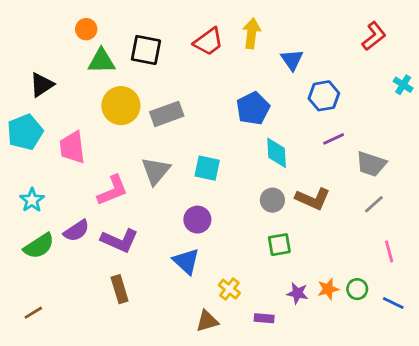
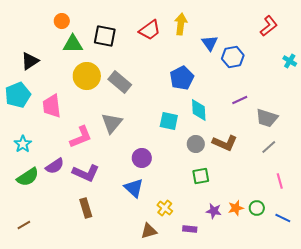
blue hexagon: (324, 96) -> (233, 57), moved
gray rectangle: (167, 114) -> (120, 82), turned 60
cyan square: (207, 168) -> (169, 121), moved

